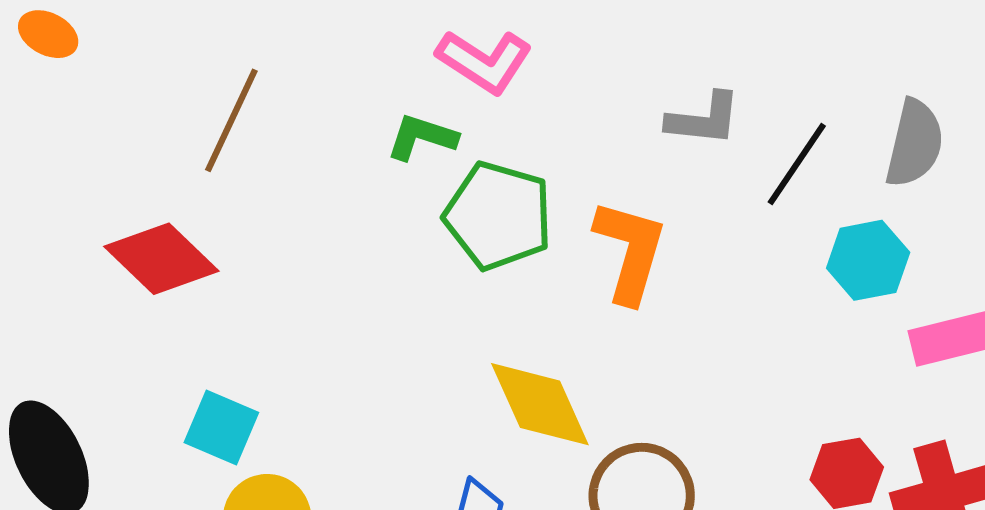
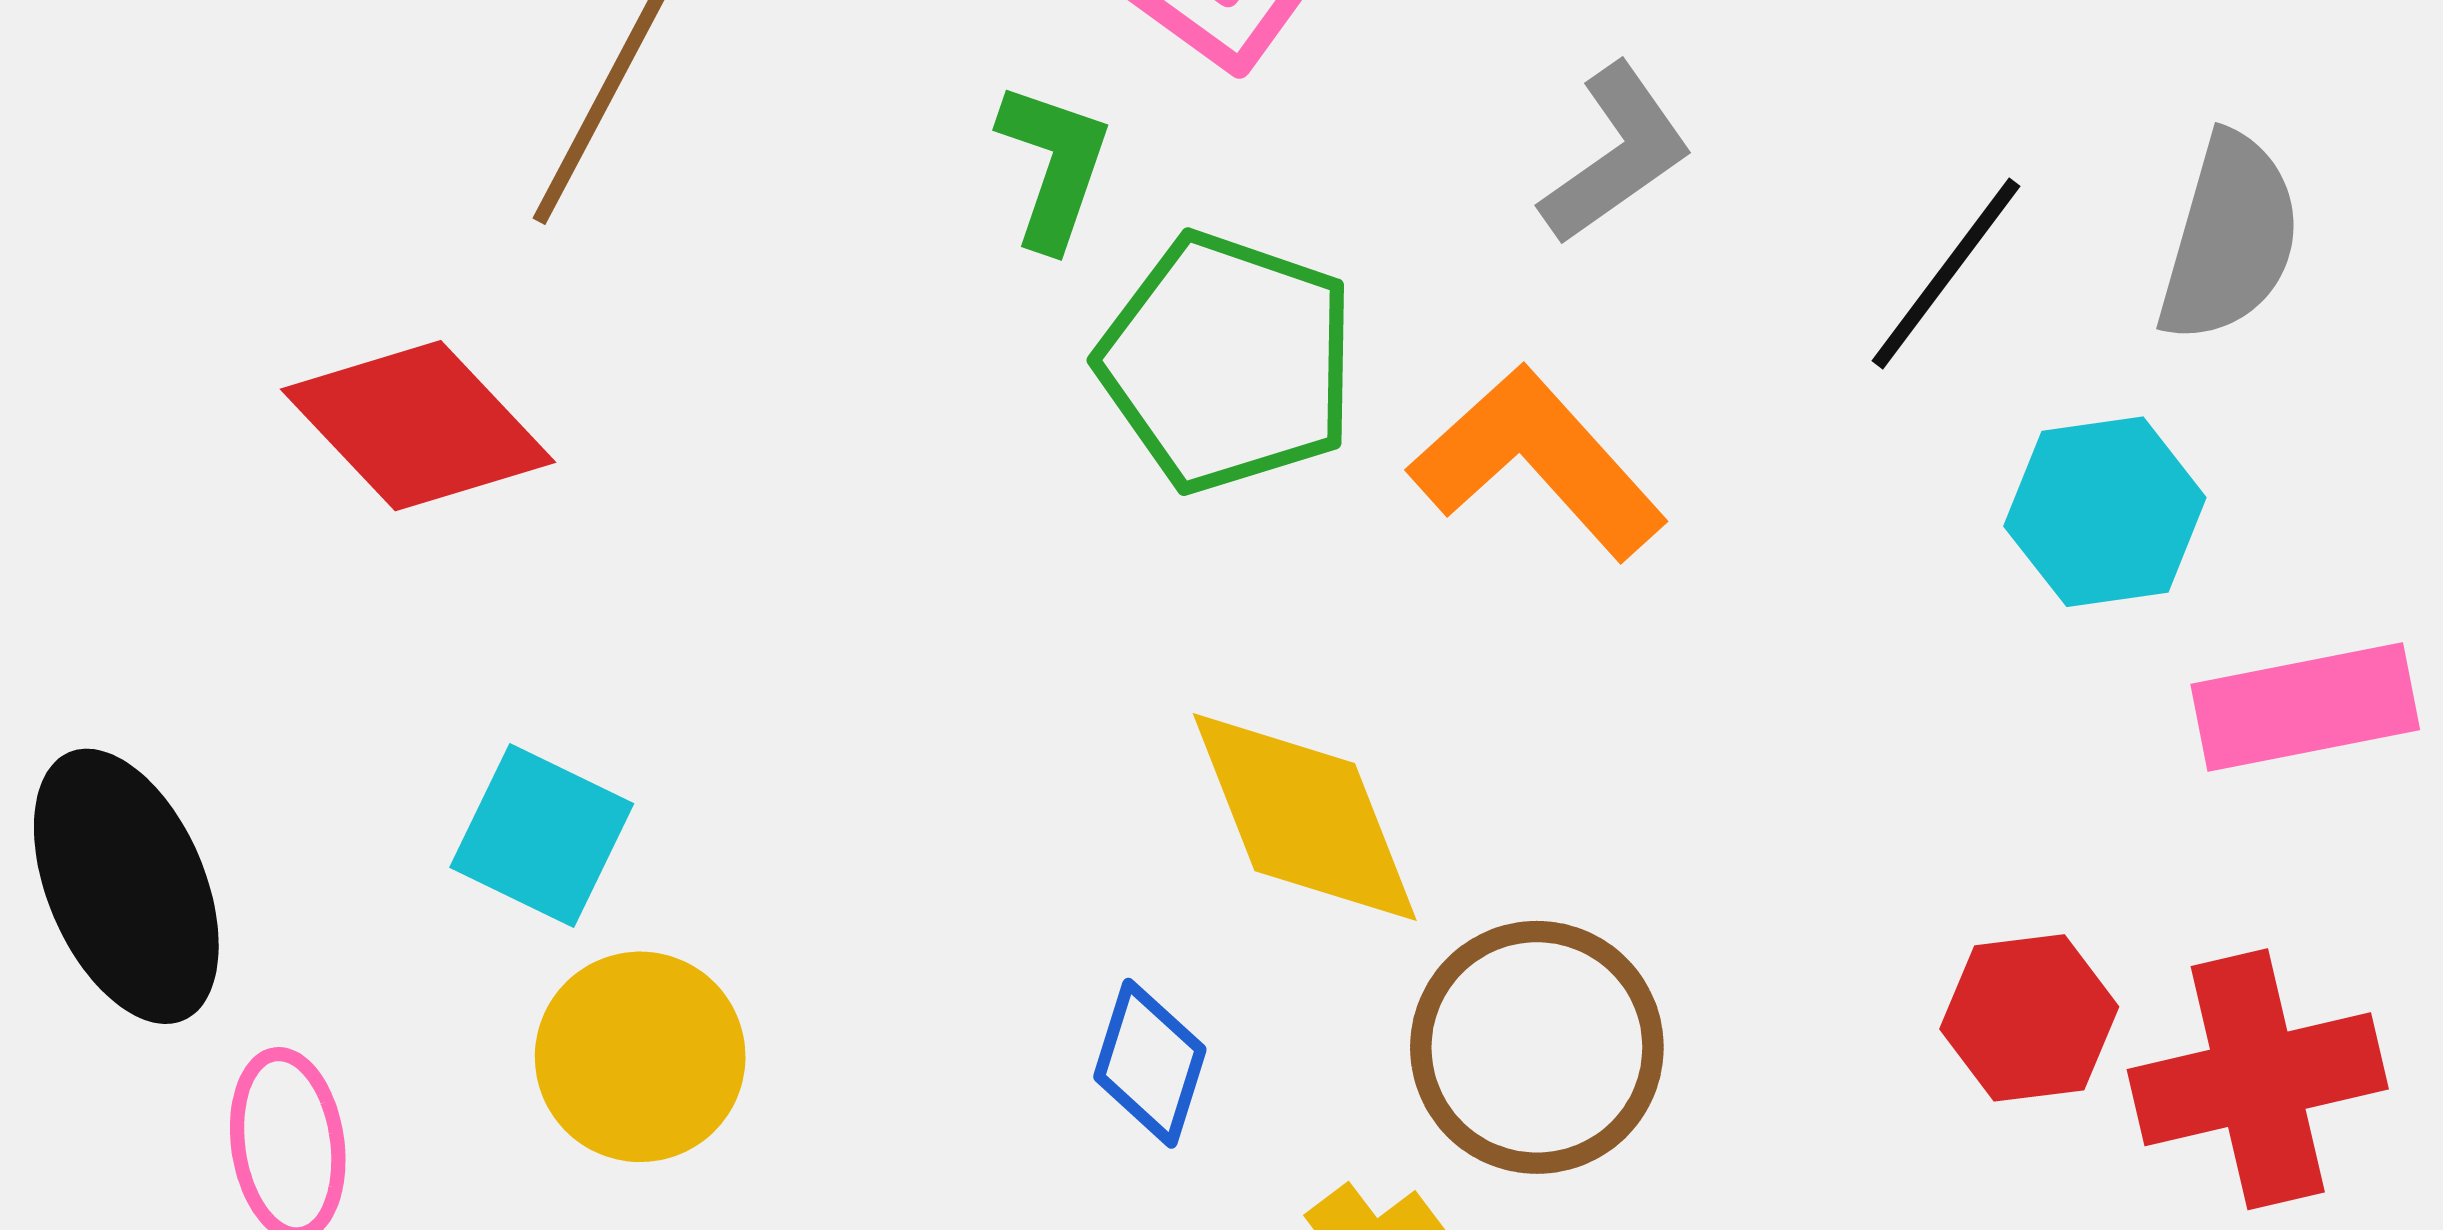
gray L-shape: (704, 119) -> (1616, 154), moved, turned -44
green L-shape: (422, 137) -> (1054, 166), turned 88
orange L-shape: (630, 251) -> (1538, 462), turned -61

